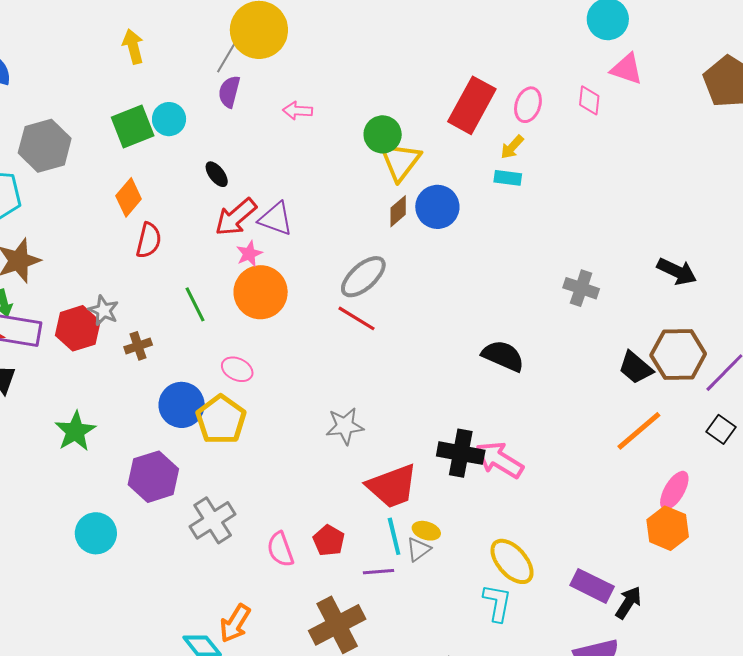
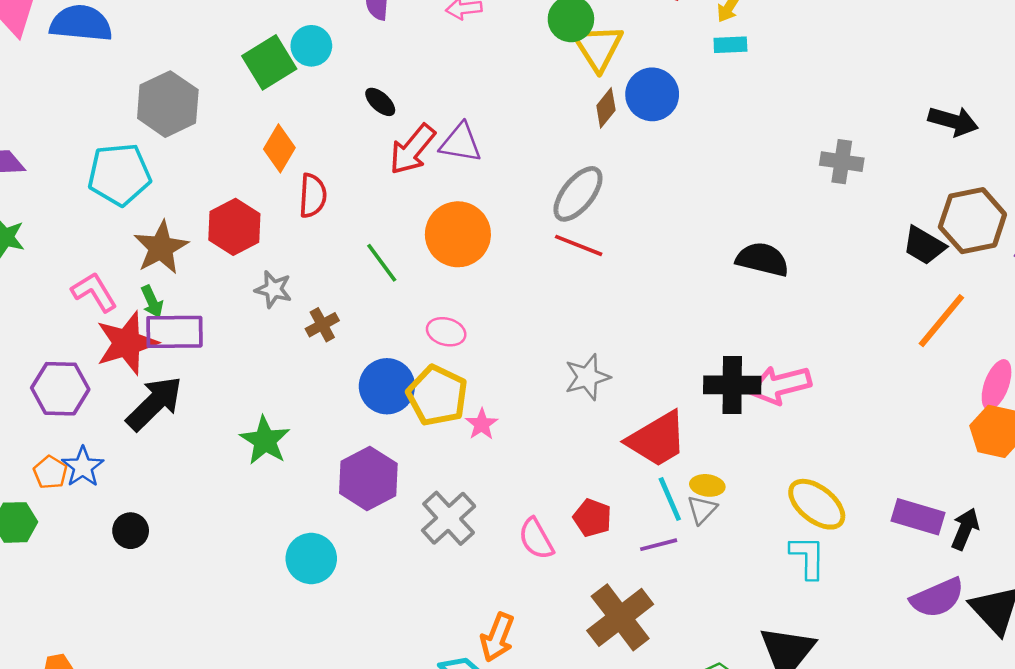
pink star: (249, 254) -> (482, 424), moved
red hexagon: (78, 328) -> (234, 227), moved
pink arrow: (499, 460) -> (780, 385), turned -36

